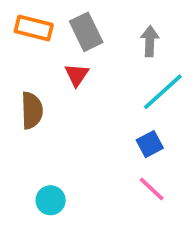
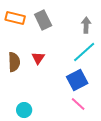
gray arrow: (150, 41) -> (86, 25), moved
red triangle: (77, 75) -> (38, 58), moved
blue square: (150, 144) -> (77, 80), size x1.5

